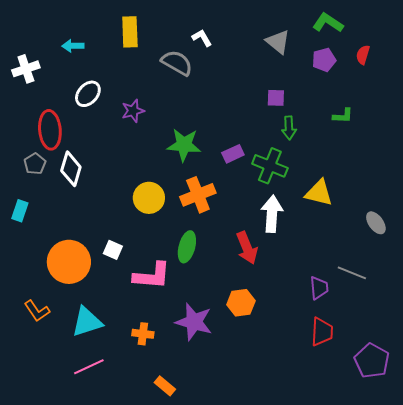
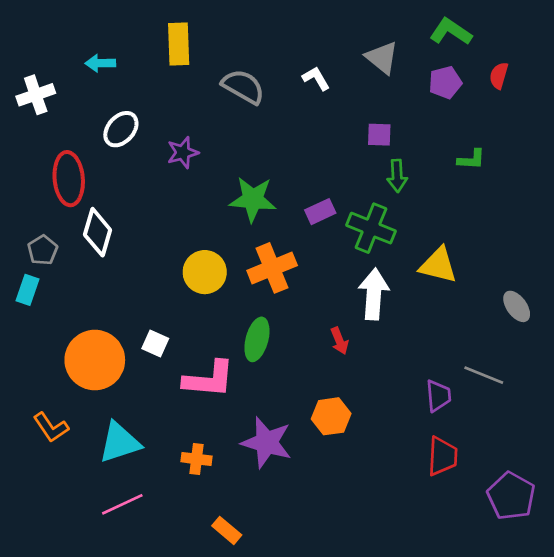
white L-shape: (202, 38) -> (316, 78), moved
gray pentagon: (35, 164) -> (43, 250), moved
red arrow: (247, 248) -> (339, 341), size x0.6

